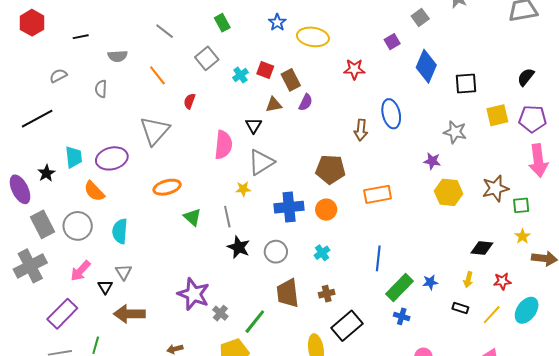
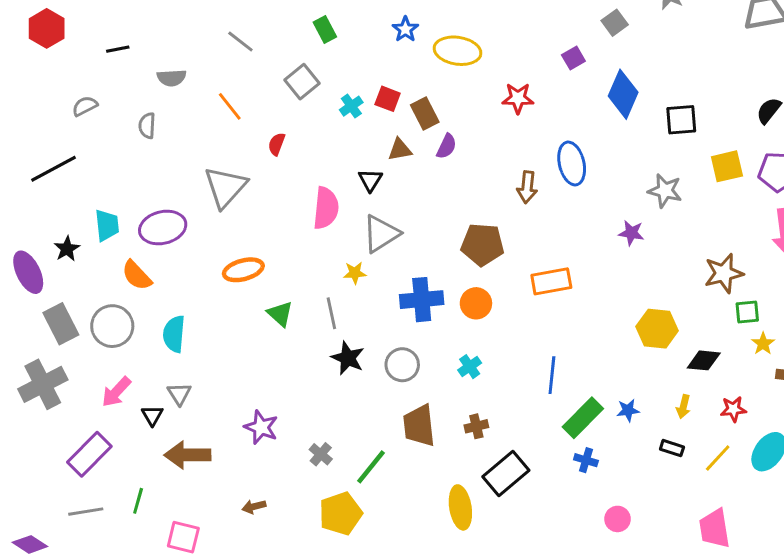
yellow hexagon: (449, 192) -> (657, 329), moved
green square: (521, 205) -> (747, 312), moved
purple star: (194, 294) -> (261, 427), moved, size x0.7

